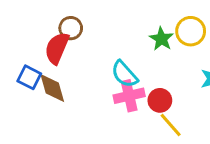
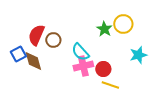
brown circle: (71, 28) -> (53, 40), moved
blue square: (29, 77) -> (18, 54), turned 35
yellow line: (171, 125) -> (110, 85), turned -30

